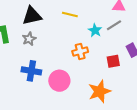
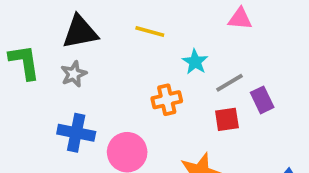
gray line: (114, 25) -> (230, 83), moved

